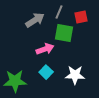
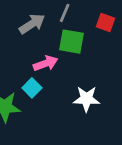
red square: (81, 17) -> (106, 22), moved, turned 32
cyan square: (46, 72) -> (32, 88), moved

